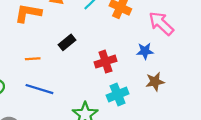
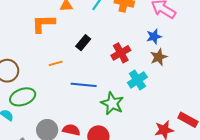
brown star: (155, 82) -> (159, 57), moved
blue line: (39, 89) -> (84, 85), moved

